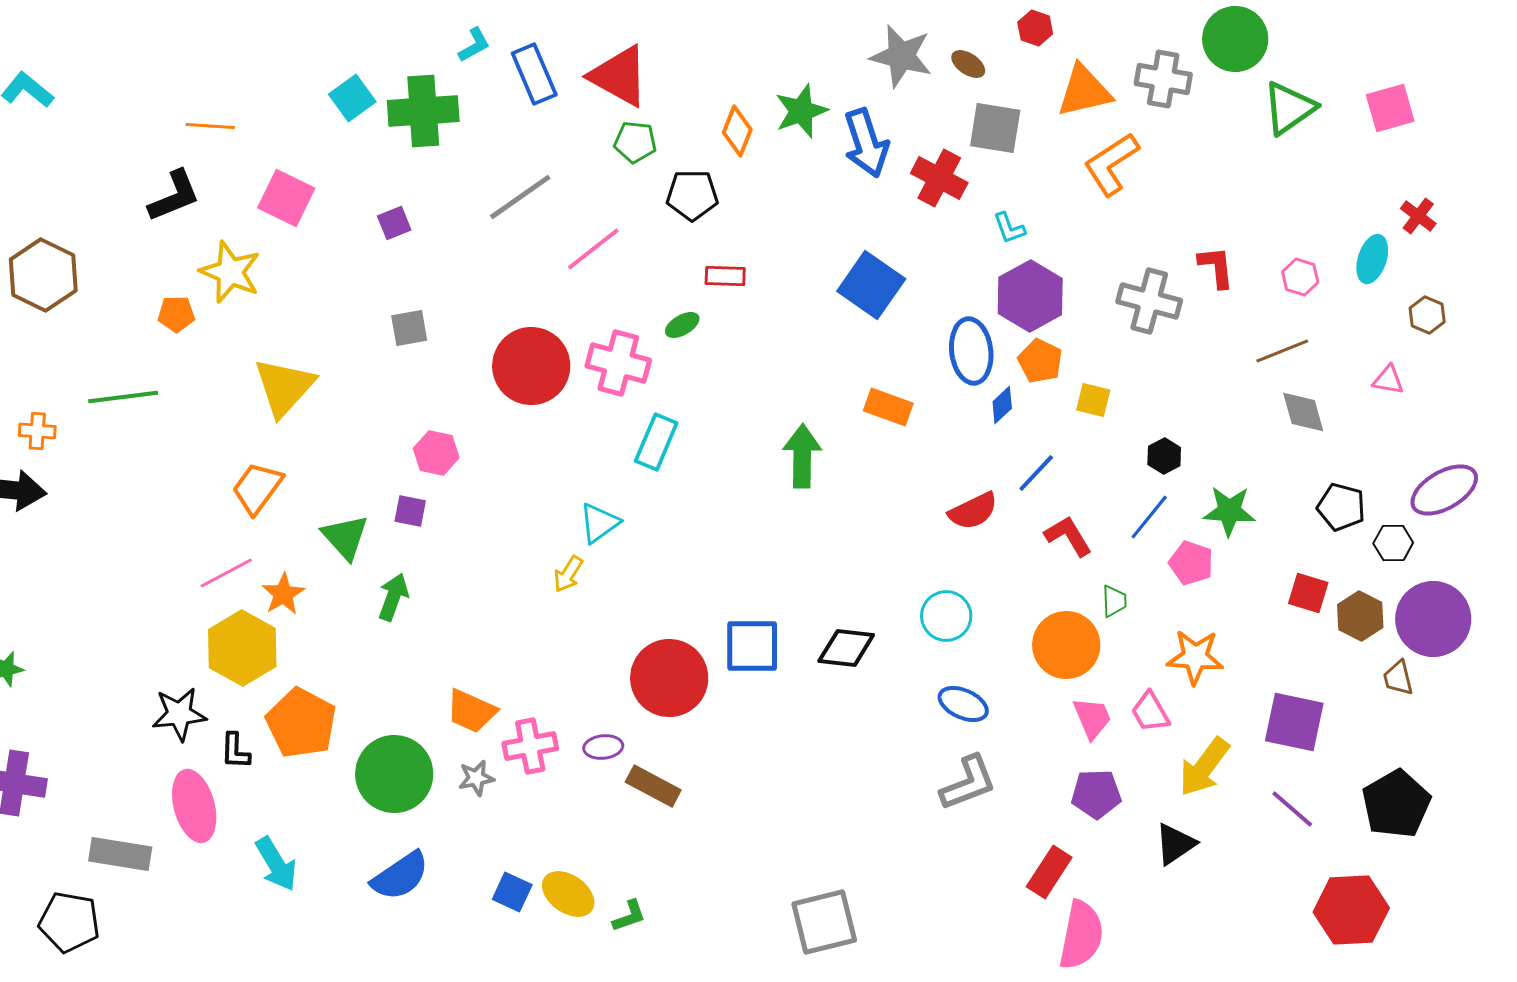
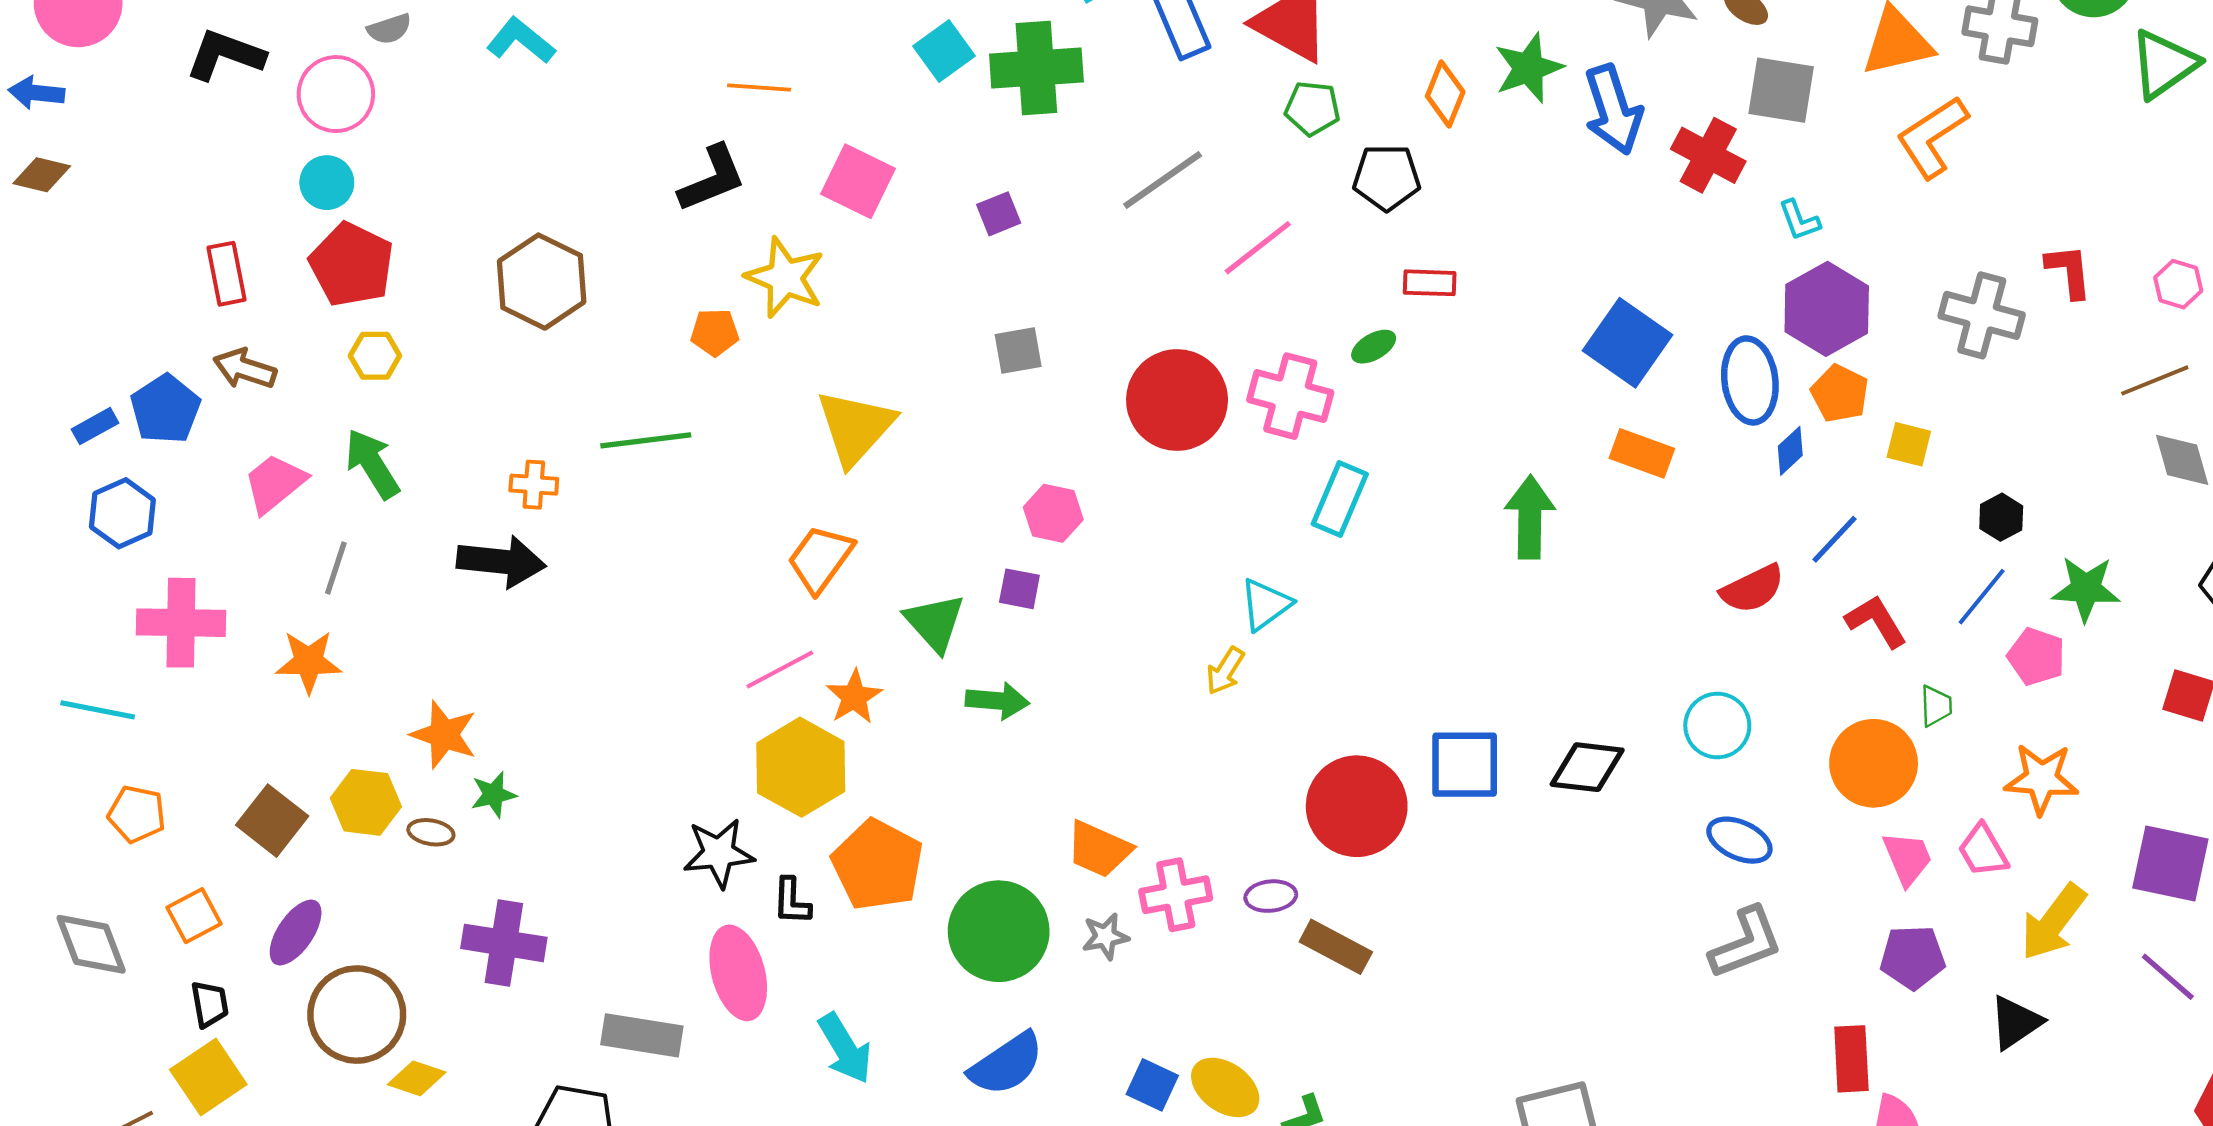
blue square: (871, 285) -> (1627, 343), moved
green arrow: (393, 597) -> (997, 701), turned 75
red rectangle: (1049, 872) -> (1851, 1059), turned -36

